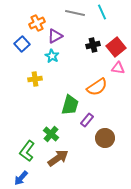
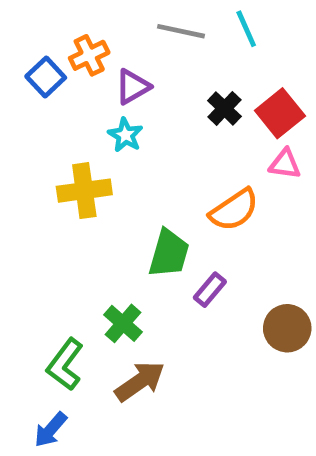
blue square: (22, 44) -> (46, 77), moved
black cross: (93, 45) -> (224, 108), turned -32
yellow cross: (35, 79) -> (84, 191), size x1.5
brown circle: (105, 138) -> (287, 328), moved

